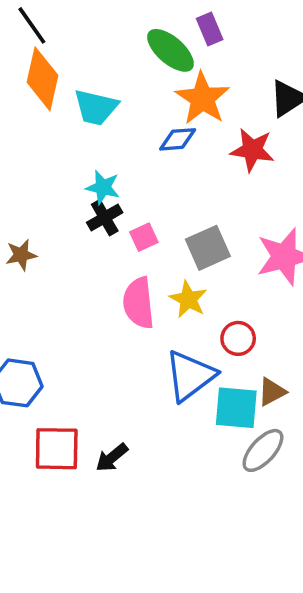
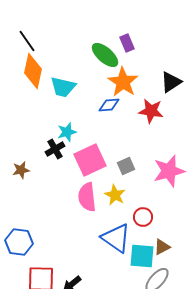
cyan star: (103, 187) -> (67, 132), turned -30
black cross: (105, 218) -> (55, 149), moved
pink square: (144, 237) -> (90, 160), size x2.0
gray square: (208, 248) -> (126, 166), size x0.7
blue triangle: (190, 376) -> (116, 238), turned -48

